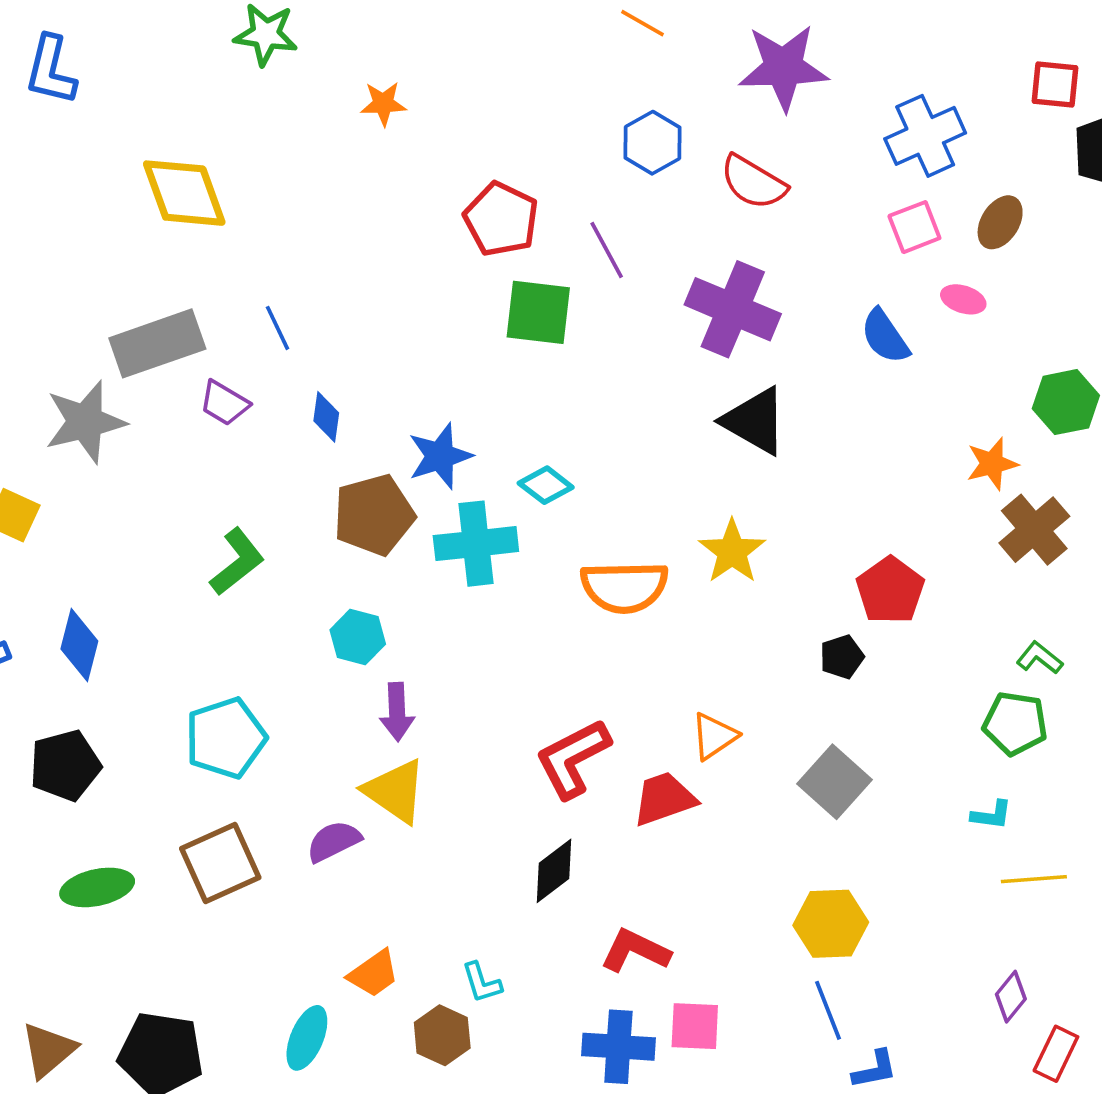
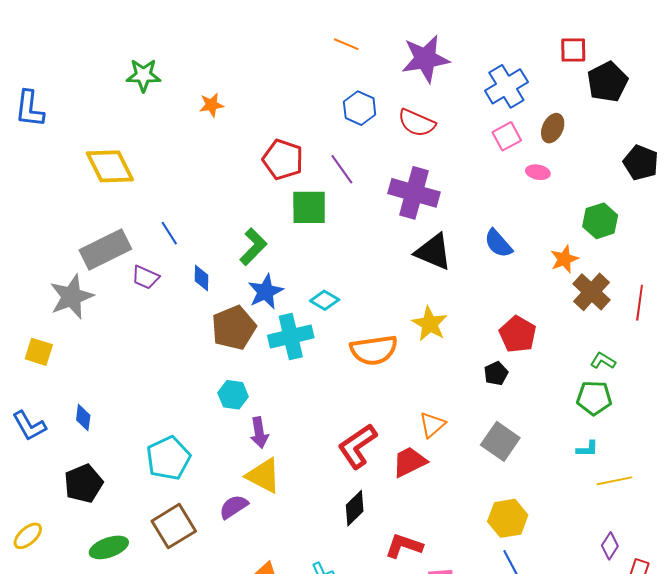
blue semicircle: (885, 336) -> (498, 243), moved
green L-shape: (237, 562) -> (253, 247), moved
blue diamond: (79, 645) -> (83, 418), size x0.7

